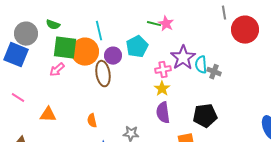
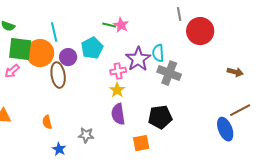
cyan semicircle: (201, 65) -> (158, 53), moved
gray cross: (214, 72) -> (169, 73), size x1.6

